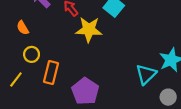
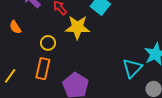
yellow circle: (32, 54) -> (48, 43), moved

